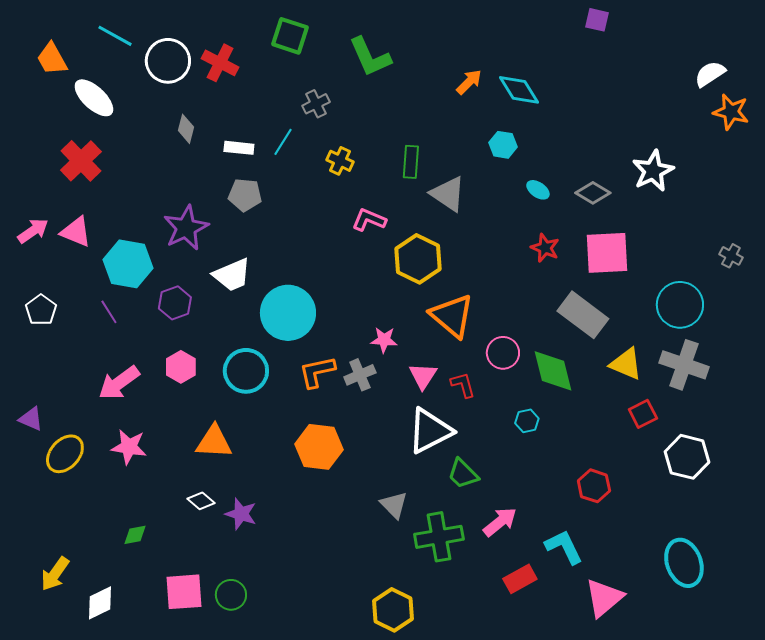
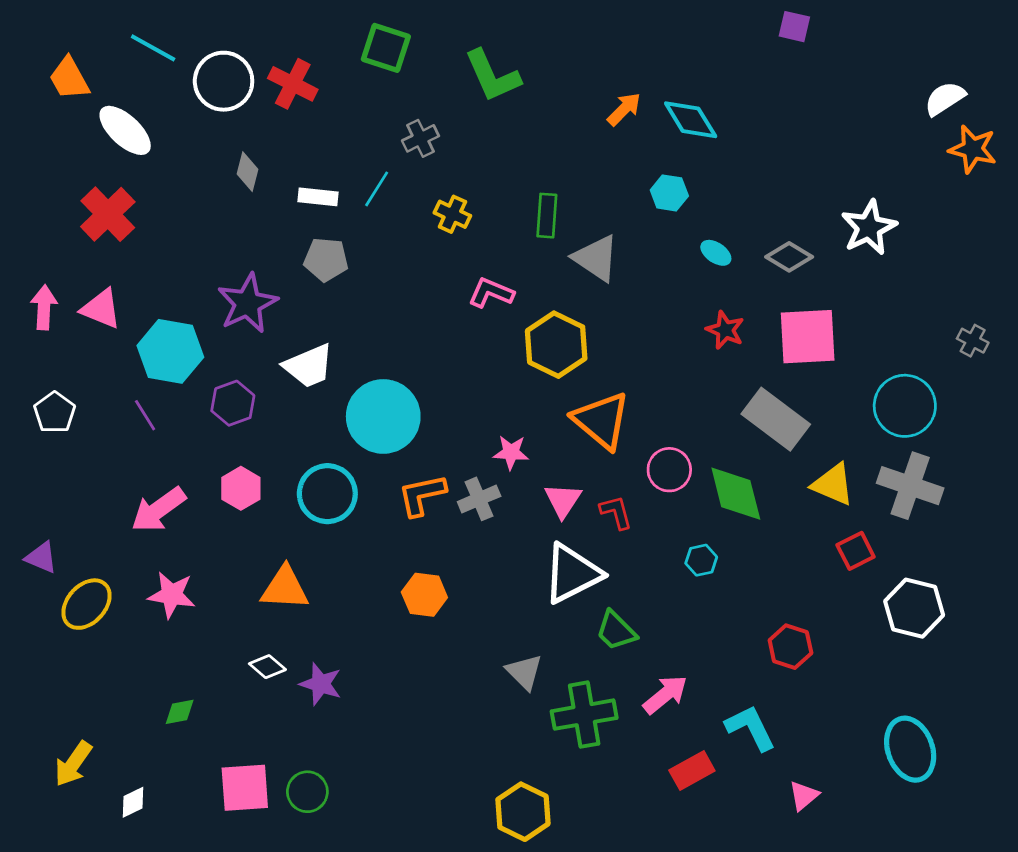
pink arrow: (33, 231) -> (44, 307), turned -52
orange hexagon: (319, 447) -> (424, 595), size x0.7
pink triangle: (604, 598) -> (804, 796), size x0.6
white diamond: (100, 603) -> (133, 802), size x0.7

